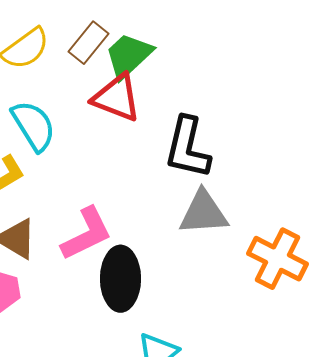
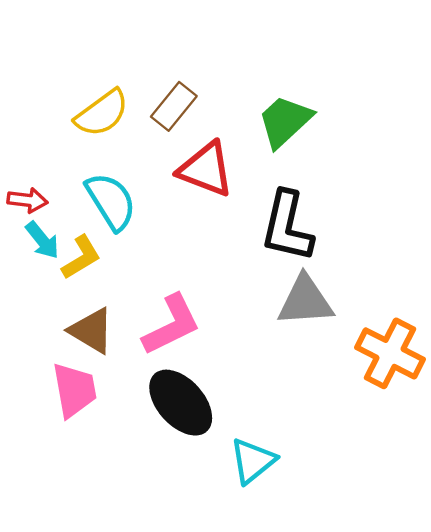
green trapezoid: (128, 56) -> (285, 121), moved
black ellipse: (120, 279) -> (181, 403), moved, turned -42

